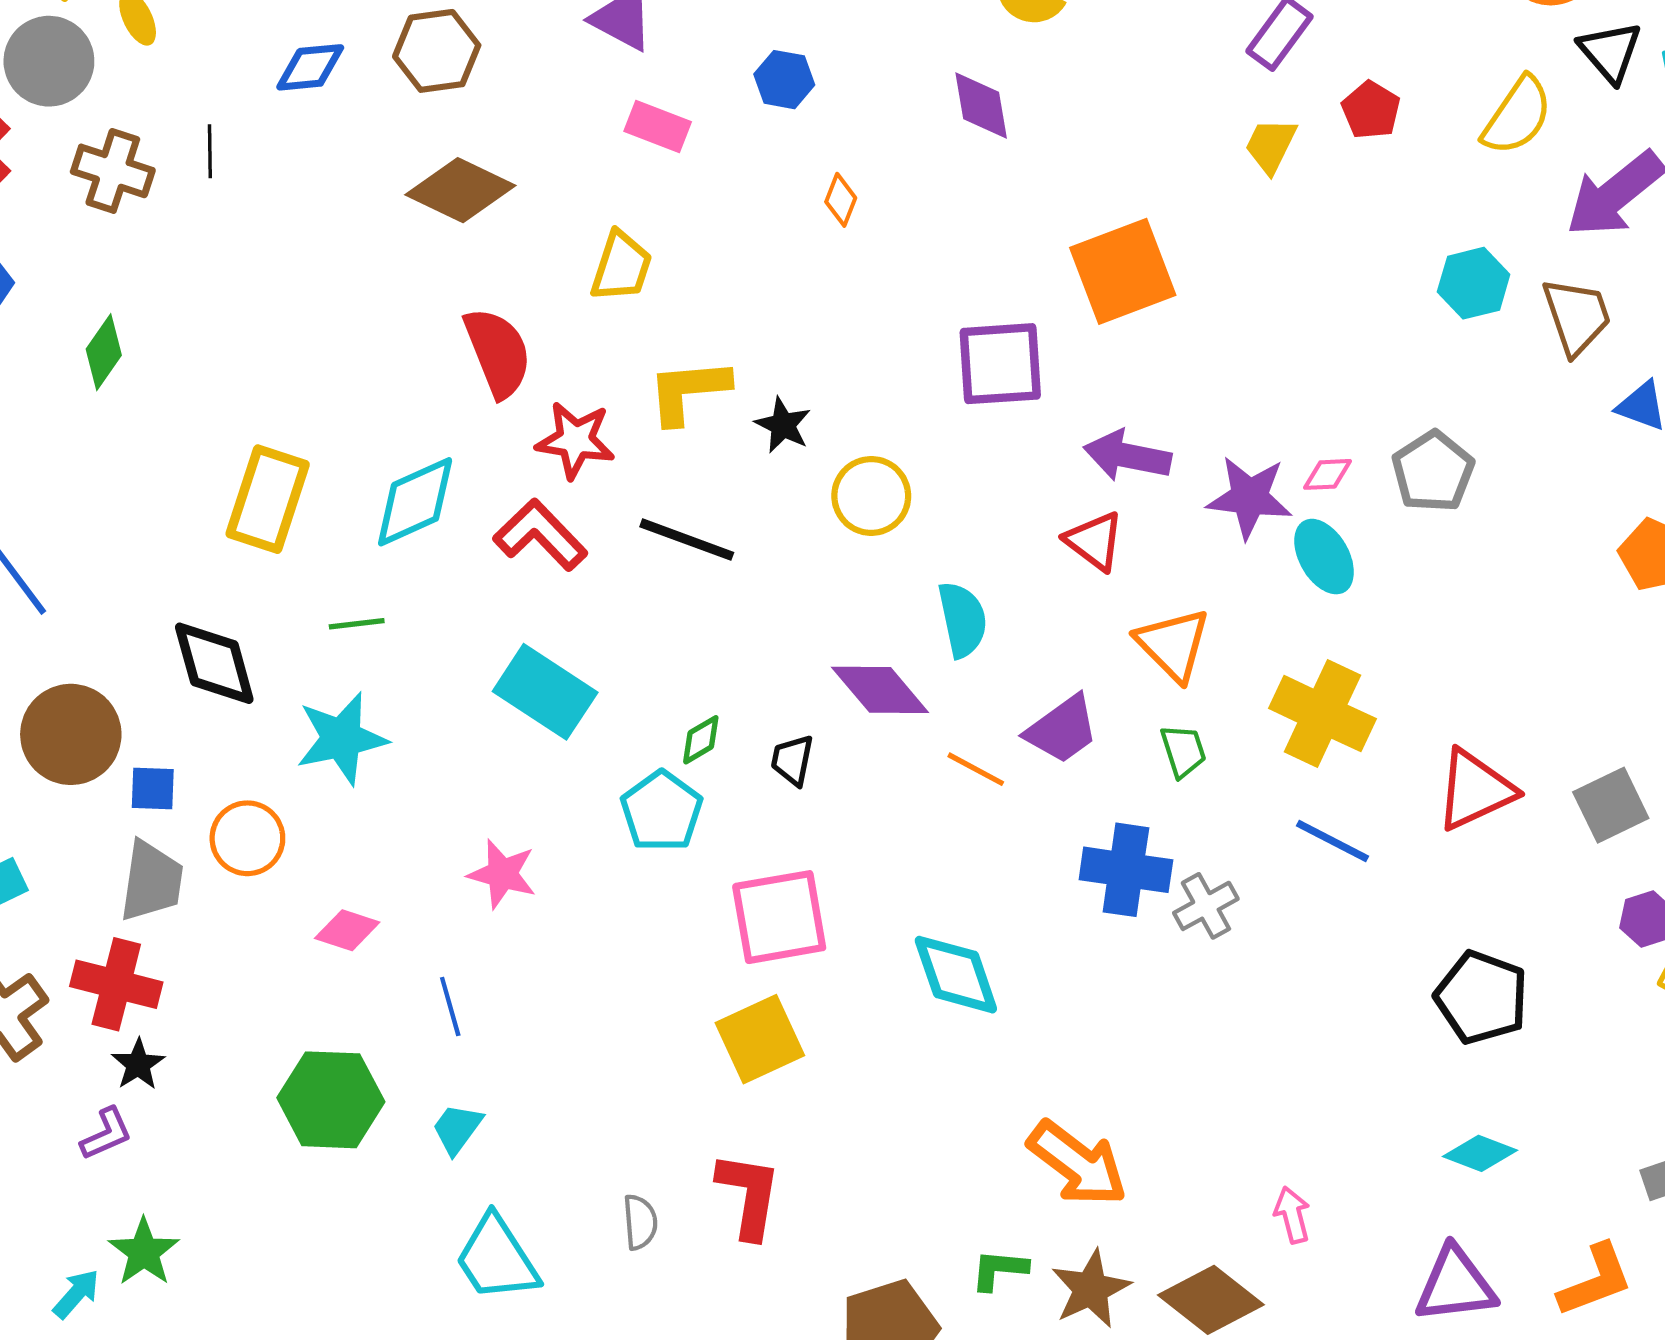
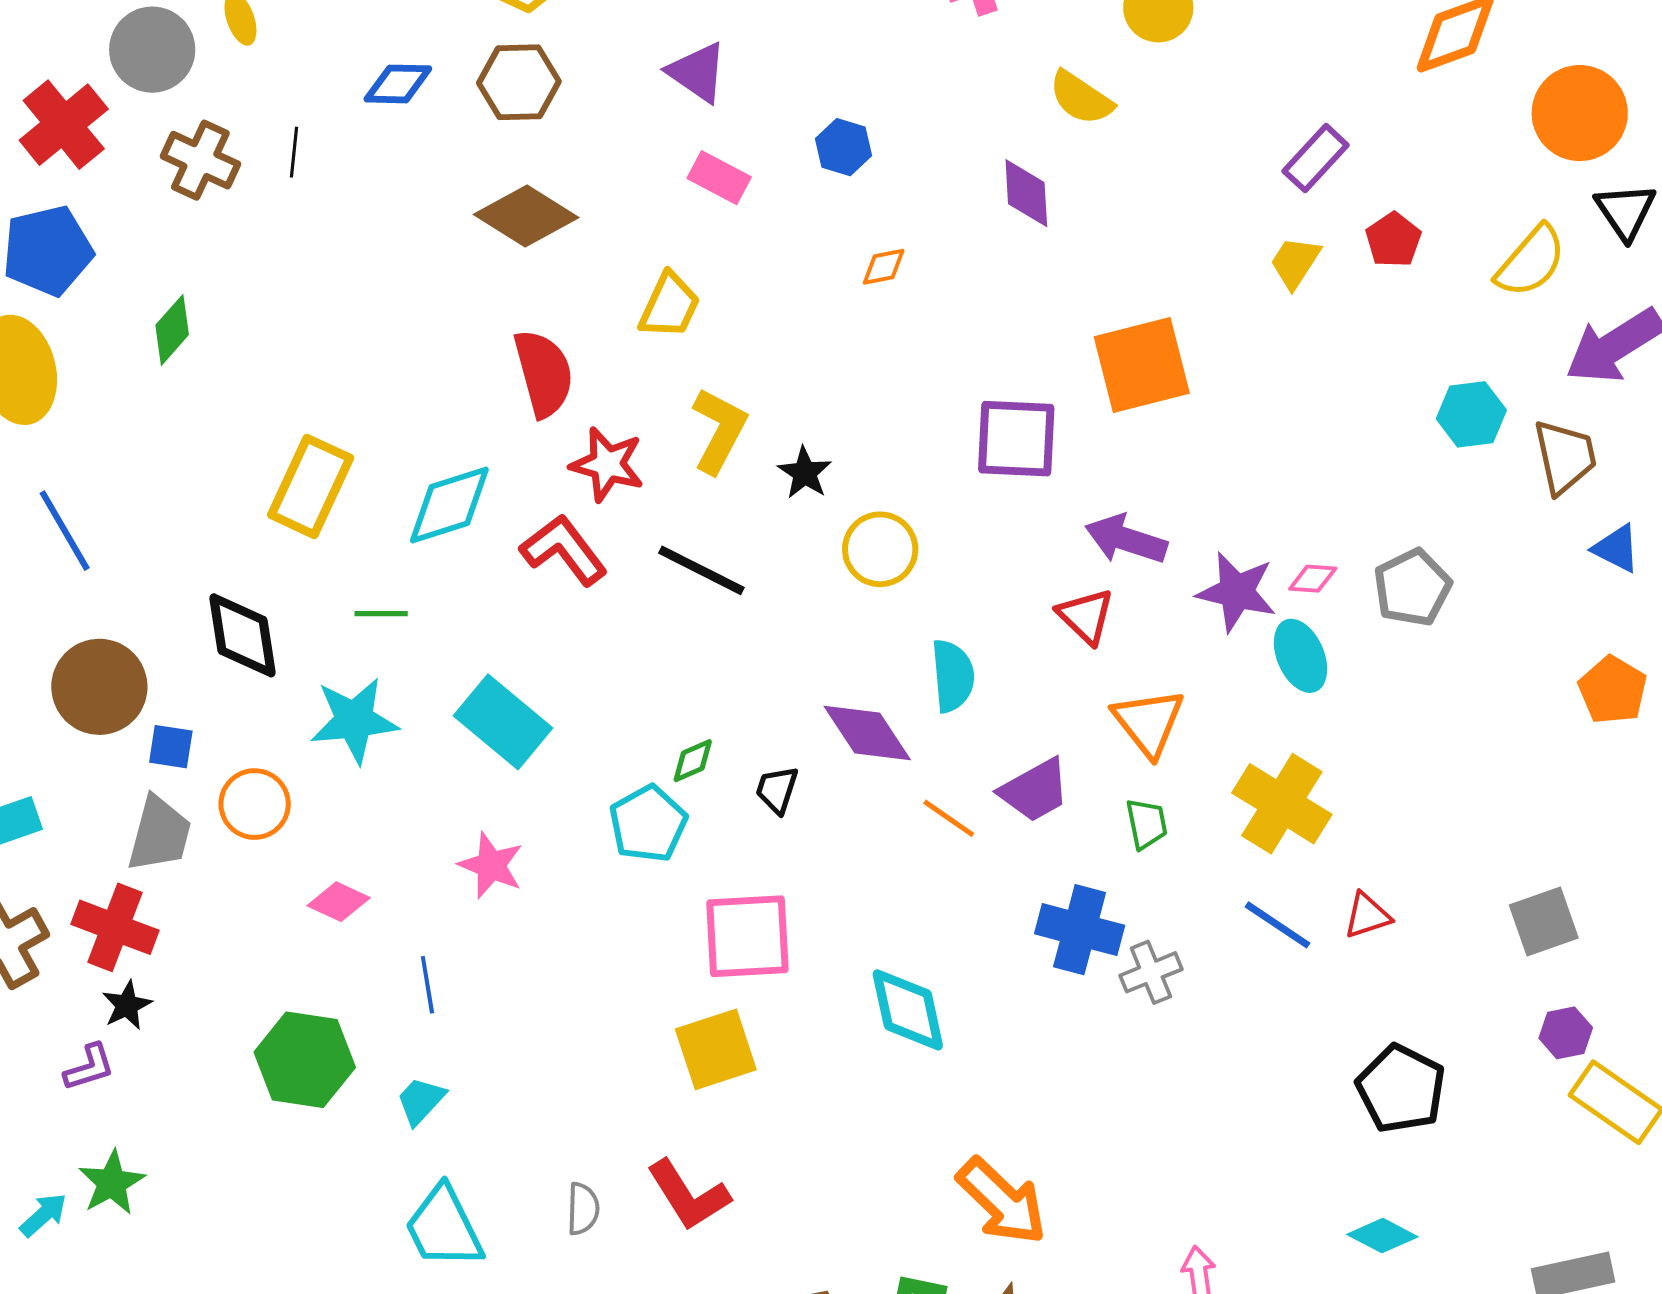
orange diamond: (841, 200) -> (884, 267), turned 51
yellow L-shape: (688, 391) -> (719, 430), turned 116
cyan rectangle: (545, 692) -> (503, 722), moved
red triangle: (1475, 790) -> (1367, 916), moved, size x0.6
red L-shape: (749, 1195) -> (688, 1195), turned 132

